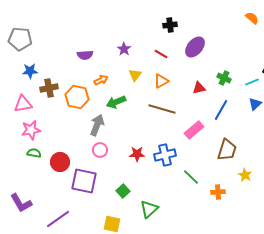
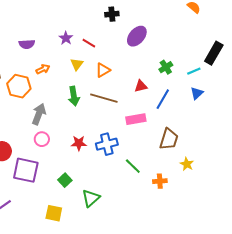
red line: (161, 54) -> (89, 43), moved
green cross: (224, 78) -> (166, 67), turned 32
red triangle: (199, 88) -> (141, 86), moved
green arrow: (116, 102) -> (74, 96), moved, turned -78
pink rectangle: (194, 130) -> (136, 119), turned 30

